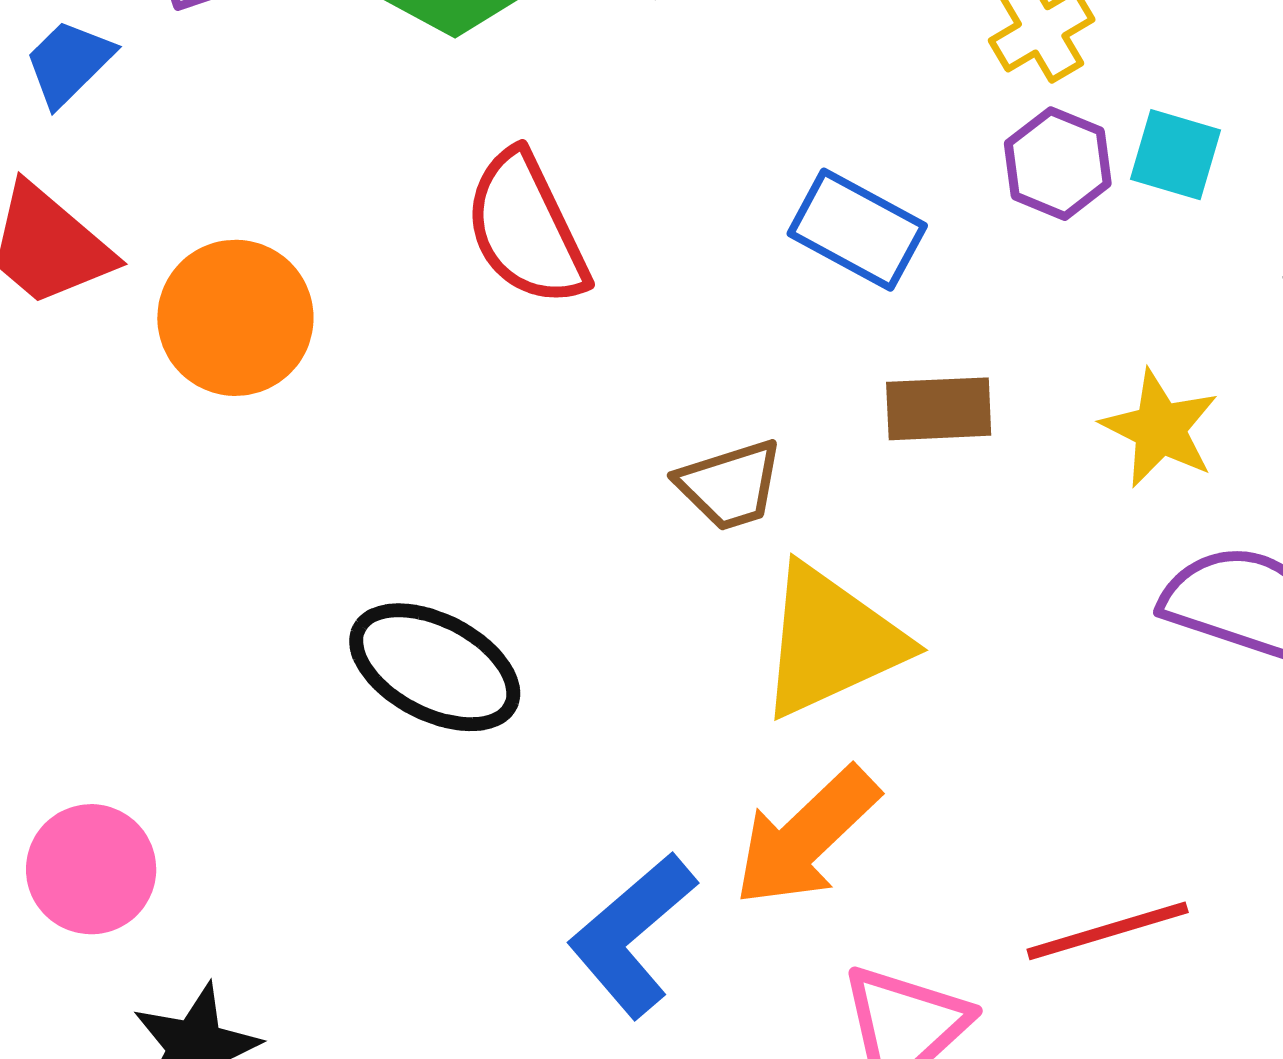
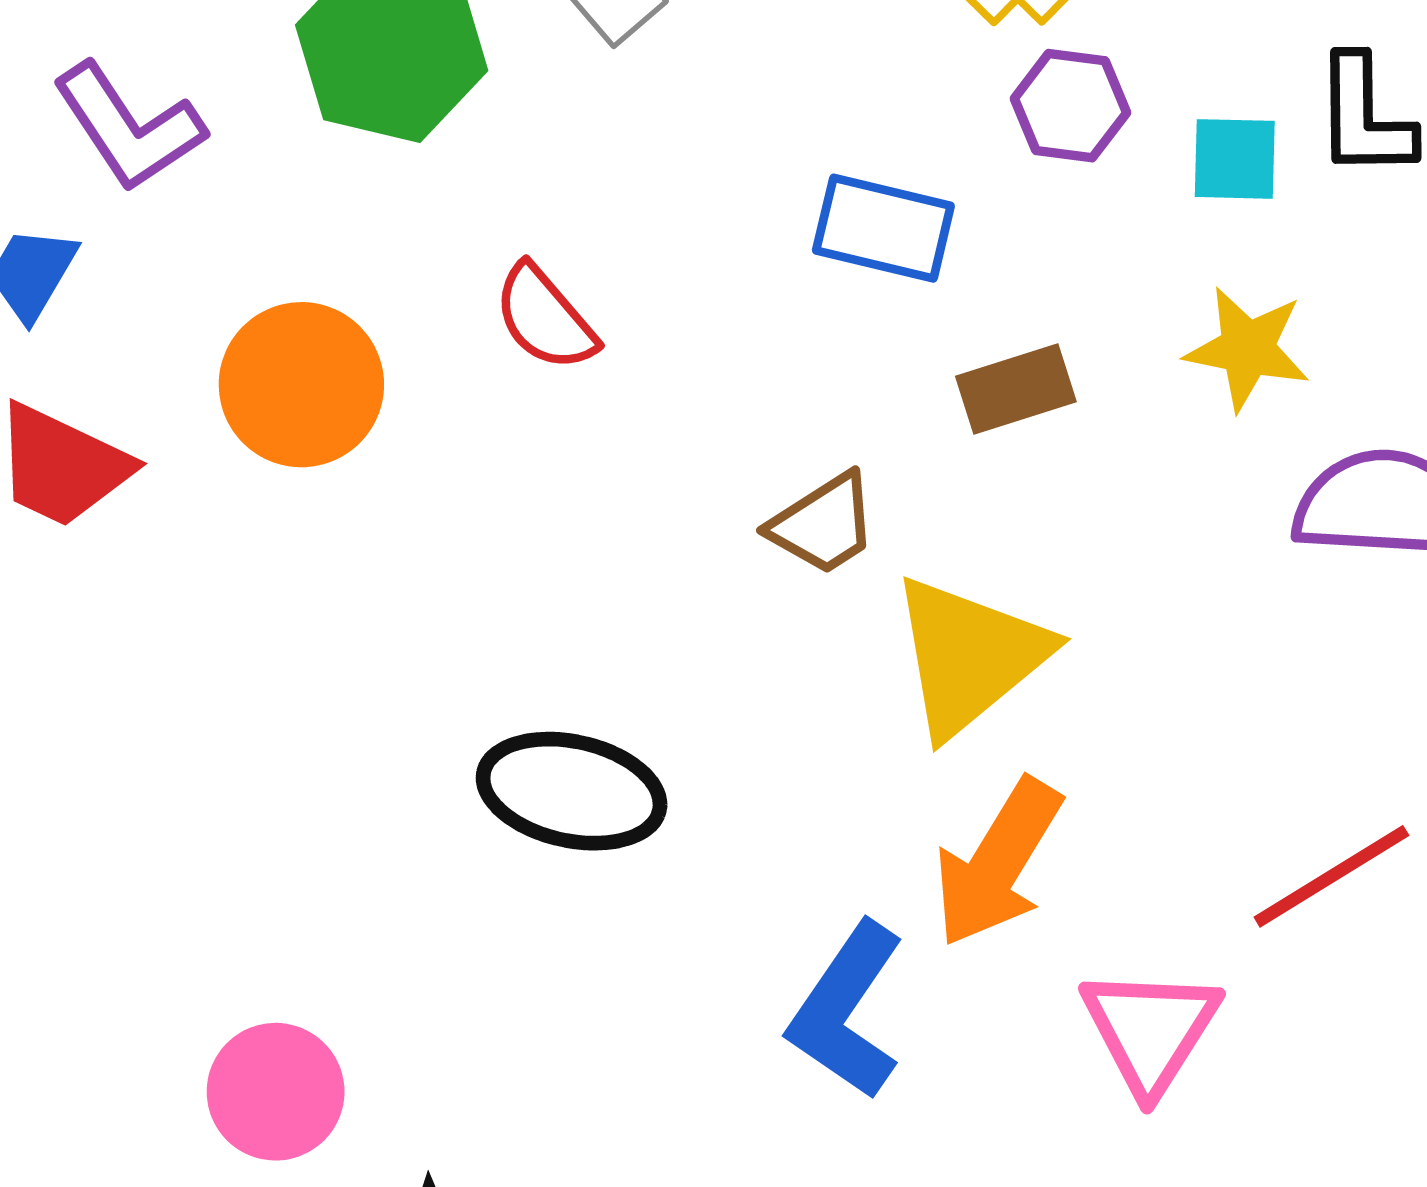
cyan square: (1175, 155) -> (1235, 159), moved
red semicircle: (526, 229) -> (545, 318), size x0.7
orange circle: (235, 318) -> (301, 385), moved

